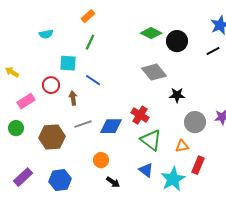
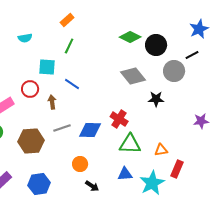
gray circle: (195, 122) -> (174, 71), moved
green triangle: (151, 140) -> (130, 144), turned -35
blue triangle: (146, 170) -> (125, 174), turned -42

